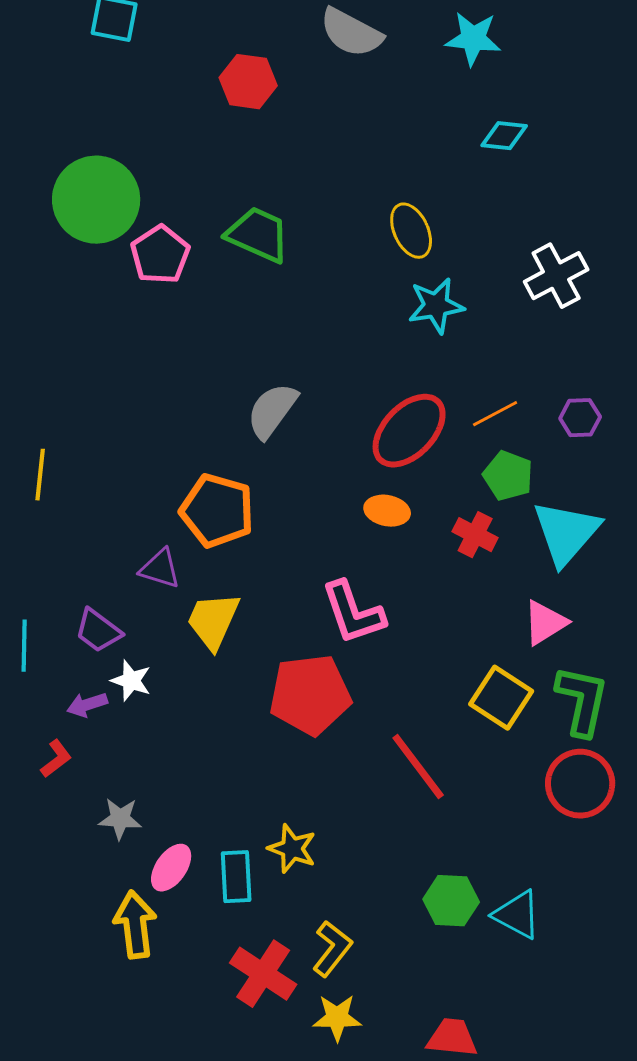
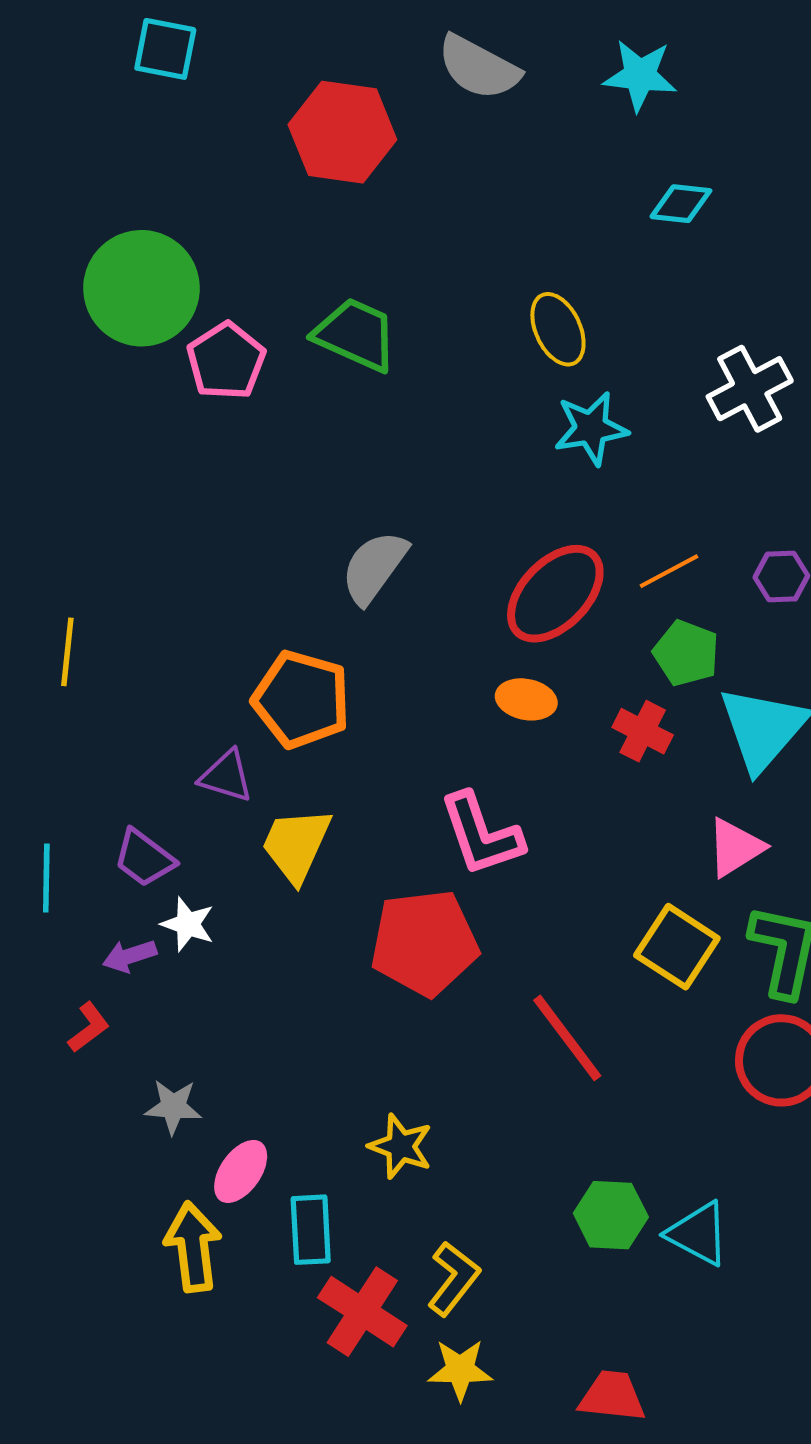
red hexagon: (248, 82) -> (342, 132), size x1.4
cyan rectangle: (236, 877) -> (311, 1230), moved

